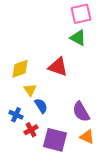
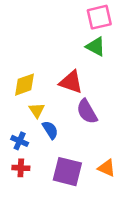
purple semicircle: (81, 112) -> (87, 112), moved
red cross: (31, 130) -> (21, 168), moved, turned 32

